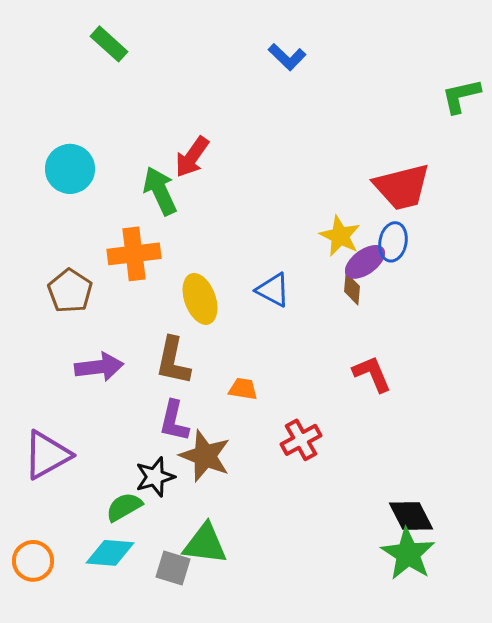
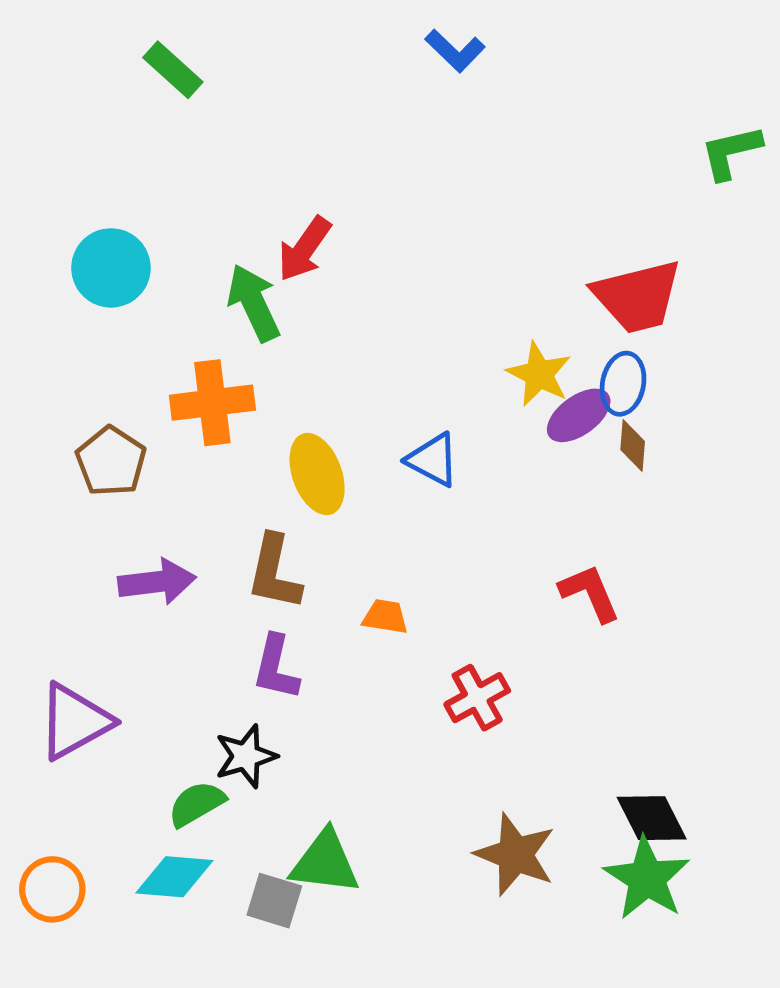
blue L-shape: (287, 57) -> (455, 51), moved
brown diamond: (352, 289) -> (633, 446), moved
brown star: (205, 456) -> (515, 855), moved

